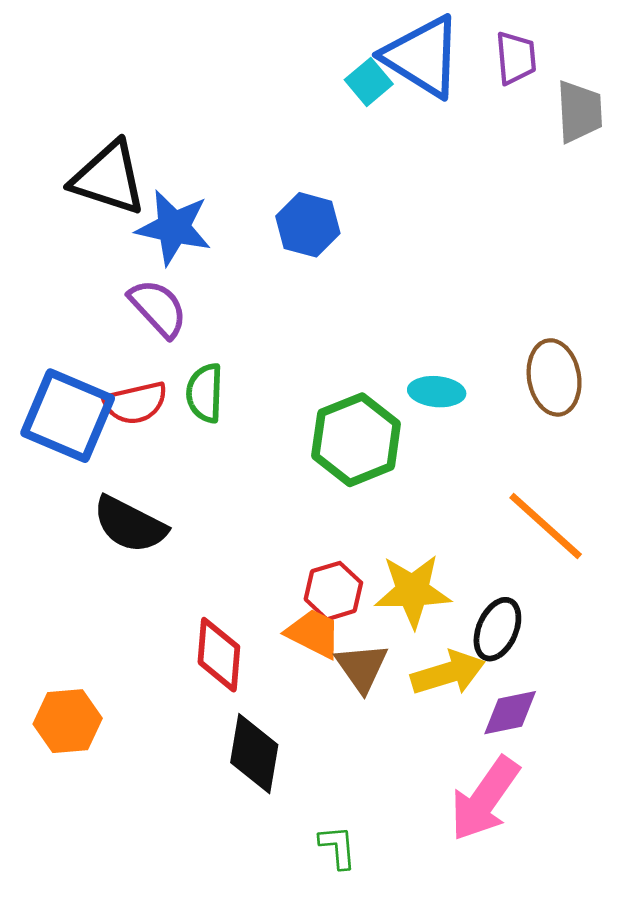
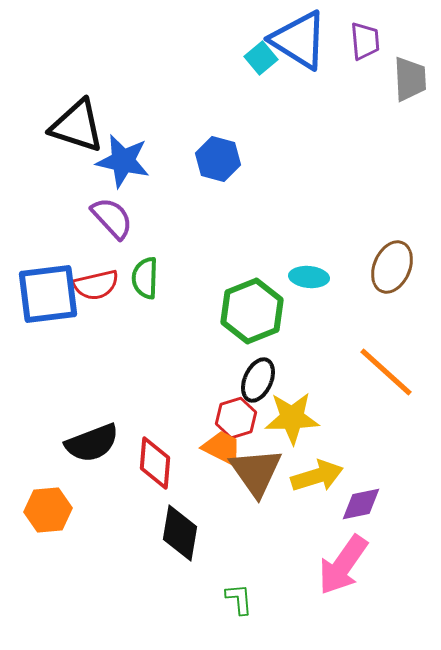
brown ellipse: (554, 377) -> (392, 267), turned 33
blue square: (68, 416) -> (48, 294), turned -30
black semicircle: (130, 525) -> (92, 443), moved, turned -48
black ellipse: (497, 629) -> (258, 380), moved
brown triangle: (362, 667) -> (256, 472), size x1.4

